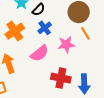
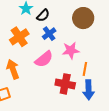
orange line: (85, 33) -> (85, 69), moved, turned 40

